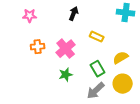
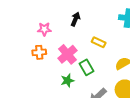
pink star: (30, 16) -> (44, 29), moved
green rectangle: (98, 69) -> (87, 67), moved

